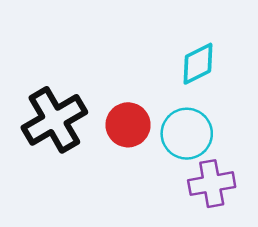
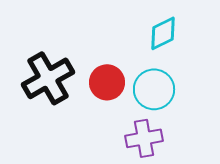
purple cross: (212, 184) -> (144, 138), moved

